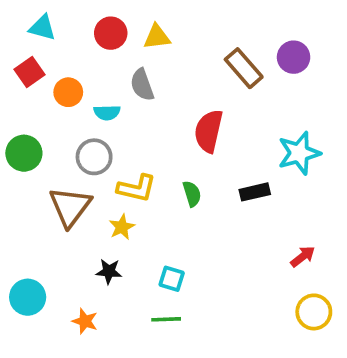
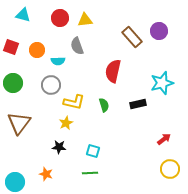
red square: (29, 72) -> (11, 47), moved, turned -35
brown triangle: (70, 207) -> (19, 123), moved
cyan circle: (28, 297) -> (15, 182), moved

